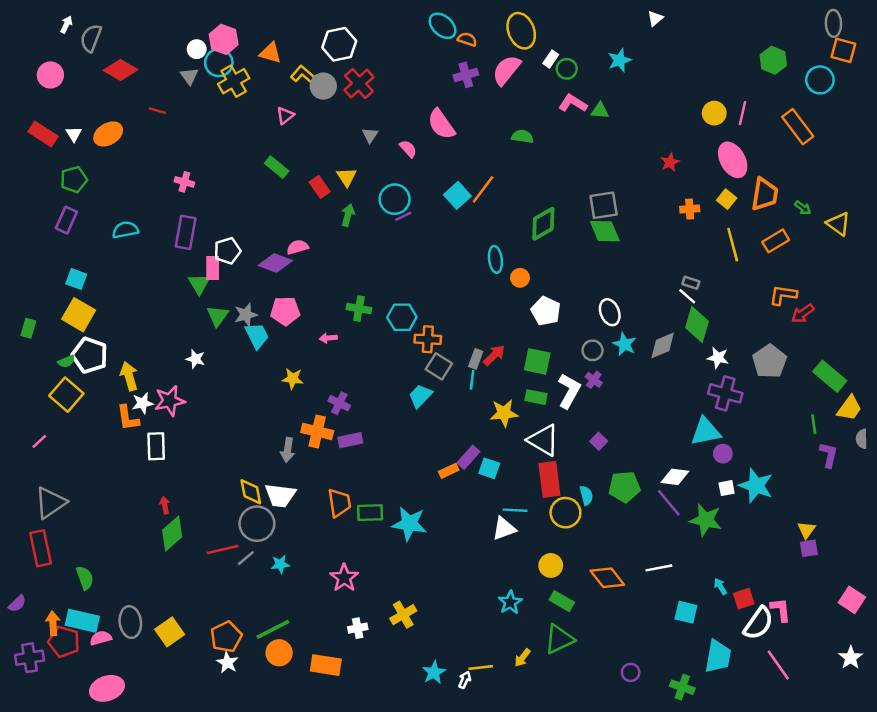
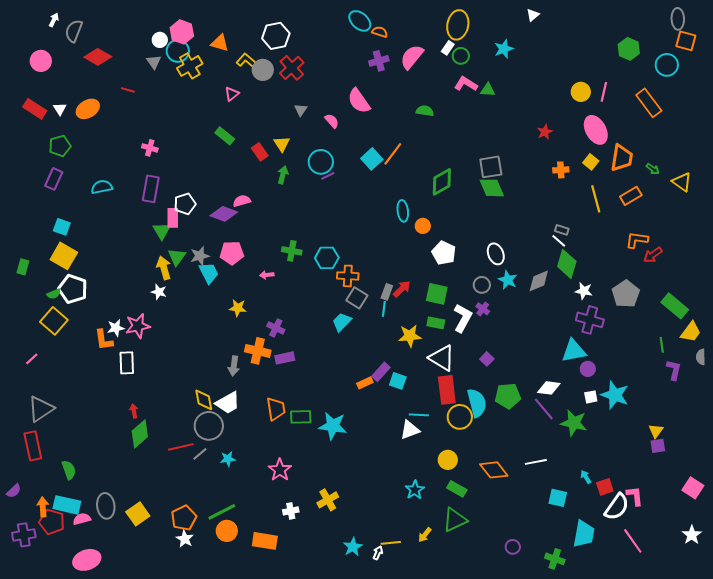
yellow ellipse: (521, 31) -> (458, 25), moved, turned 32
yellow arrow: (129, 376) -> (164, 268), moved
white trapezoid: (280, 495) -> (228, 403), turned -36
cyan semicircle: (586, 495) -> (477, 403), size x1.8

